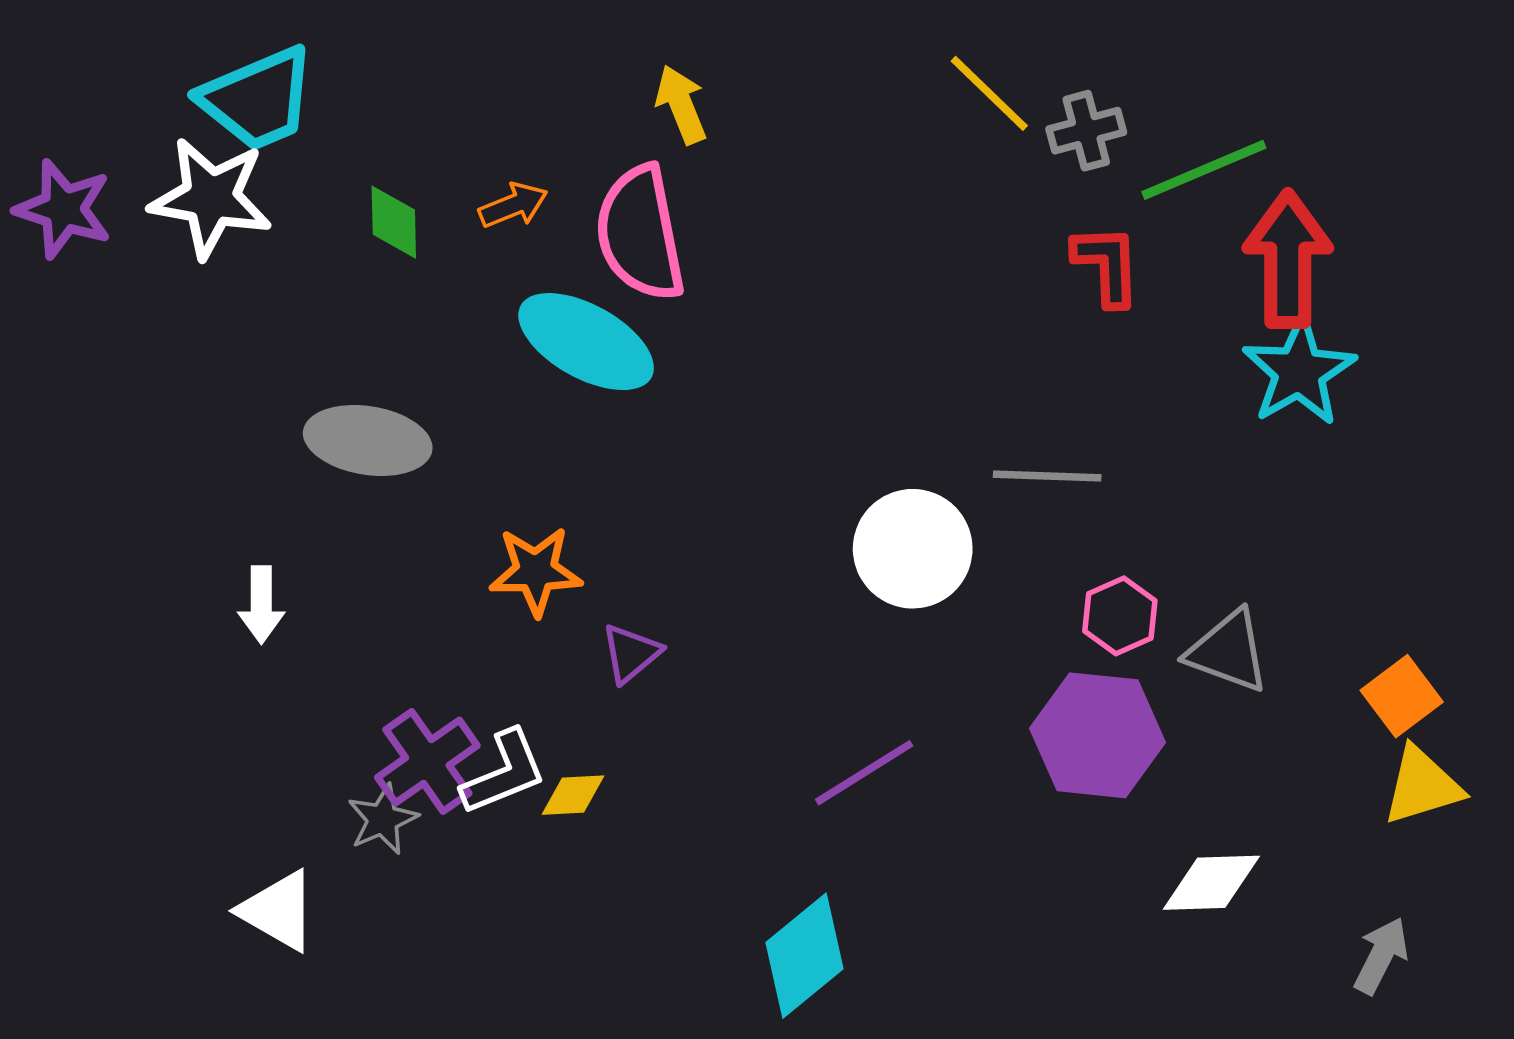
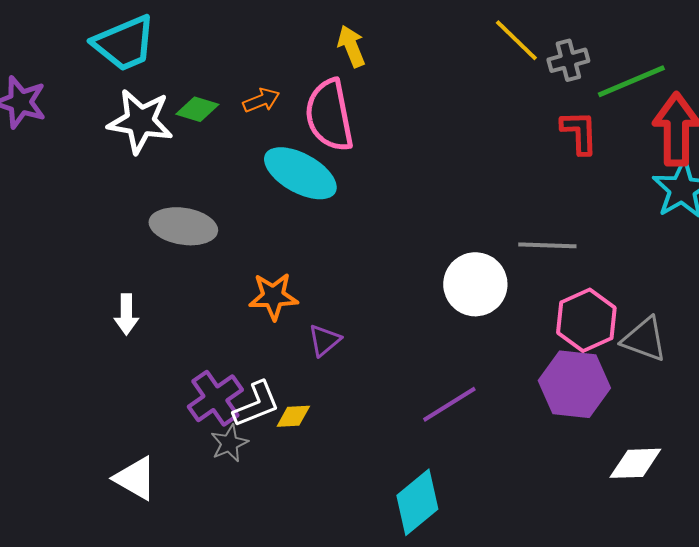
white star: (211, 198) -> (140, 121), moved
green diamond: (394, 222) -> (197, 109), turned -72
pink hexagon: (1120, 616) -> (586, 320), size x1.5
gray star: (383, 819) -> (229, 443), moved

